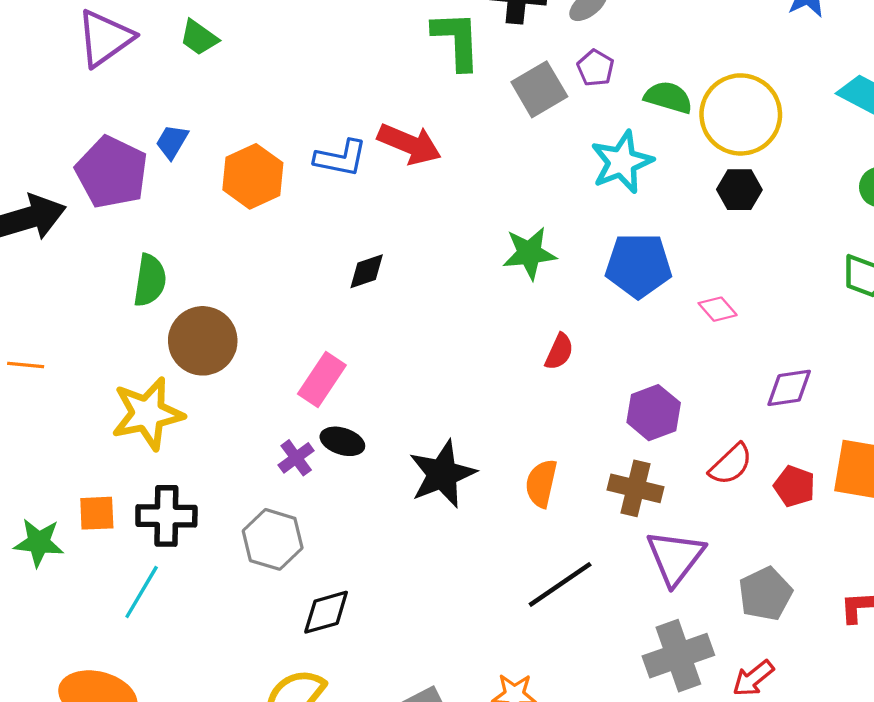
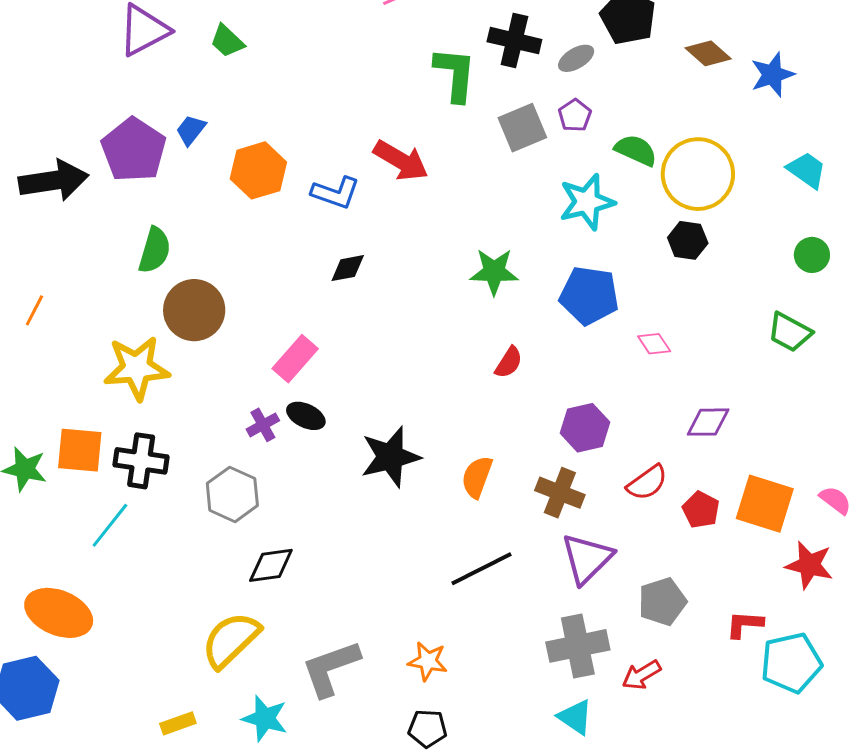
blue L-shape: (341, 158) -> (336, 193), moved
orange line: (26, 365) -> (34, 310), turned -76
orange square: (97, 513) -> (80, 450), size x1.4

